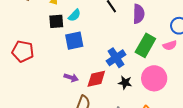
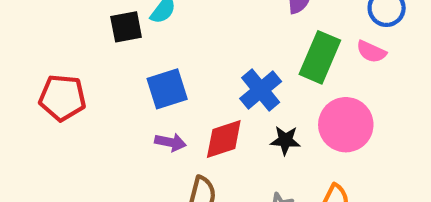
blue square: (74, 41) -> (167, 89), moved
pink semicircle: (170, 45) -> (371, 52), turned 48

